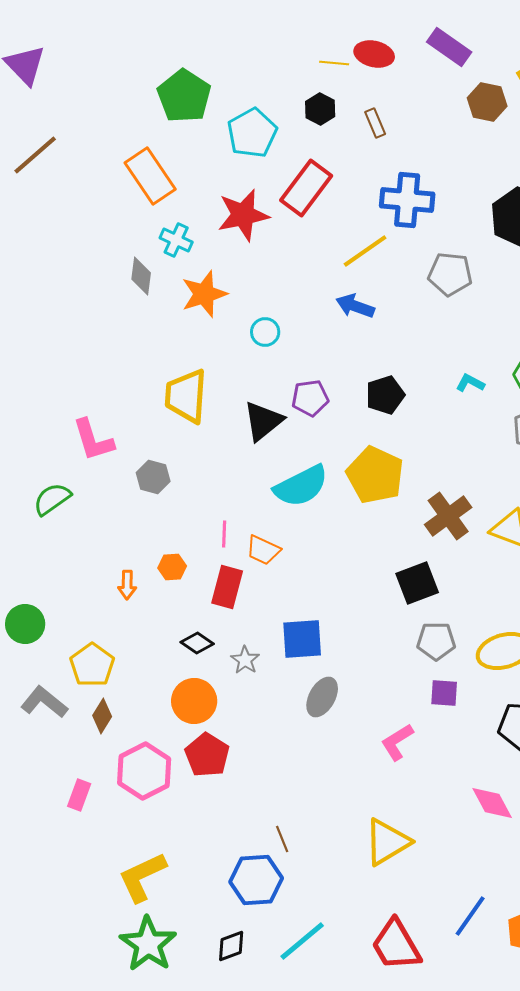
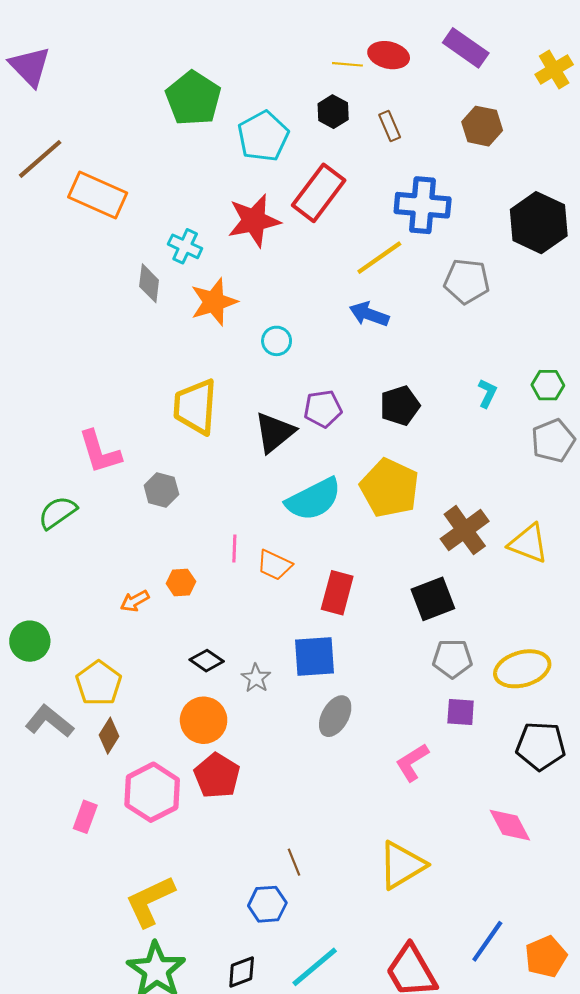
brown hexagon: (487, 102) -> (482, 126), moved
orange rectangle: (150, 176) -> (98, 195), moved, turned -32
cyan L-shape: (470, 383) -> (487, 393), turned 88
orange arrow: (127, 585) -> (135, 601), turned 60
red rectangle: (227, 587) -> (337, 593), moved
blue hexagon: (256, 880) -> (267, 904), size x0.7

